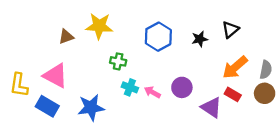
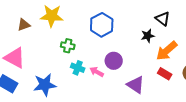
black triangle: (230, 30) -> (163, 19), turned -42
black star: (200, 39) -> (148, 36), moved
purple circle: (182, 87) -> (114, 61), moved
purple triangle: (211, 107) -> (136, 85), moved

